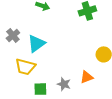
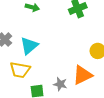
orange triangle: (87, 77) -> (82, 75), size x1.5

